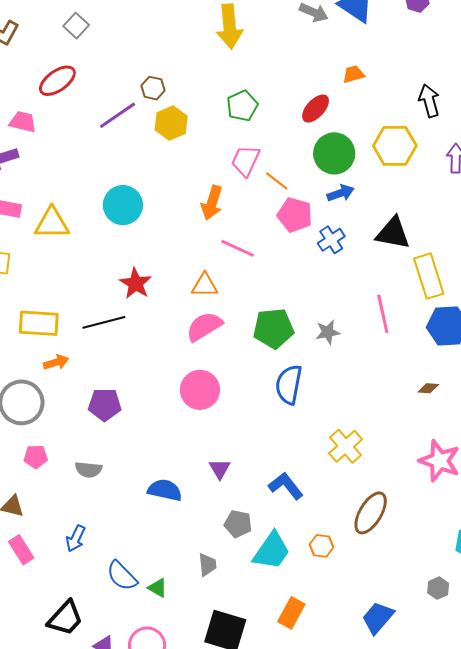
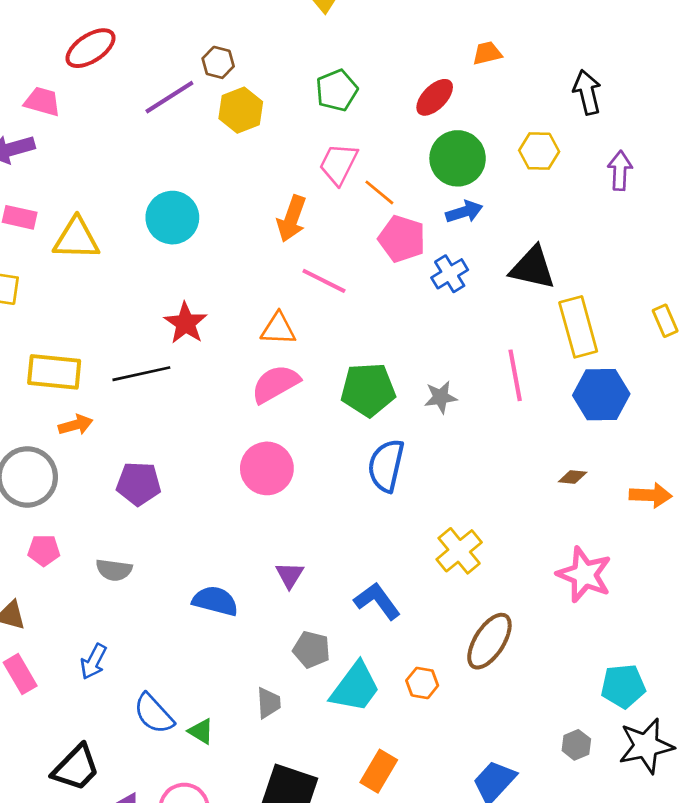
yellow hexagon: (395, 146) -> (539, 151), size x0.7

